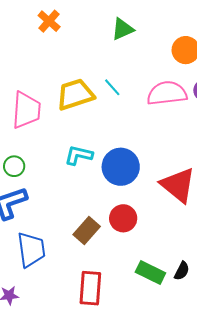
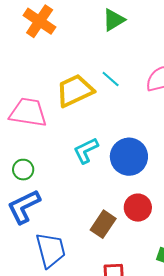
orange cross: (49, 21) -> (40, 21), size x1.4
pink trapezoid: (26, 110) -> (28, 112), turned -78
cyan L-shape: (79, 155) -> (86, 150), turned -32

